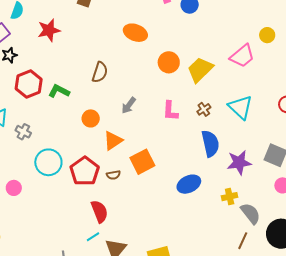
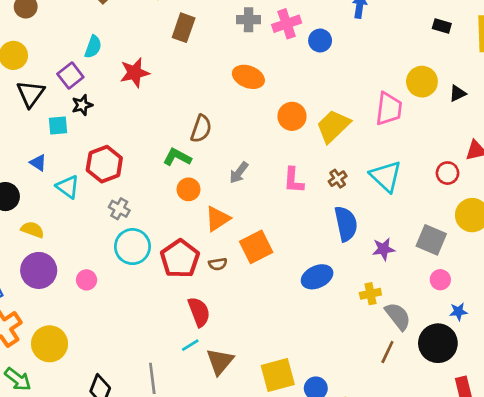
yellow circle: (267, 35) -> (422, 82), size x1.5
pink trapezoid: (242, 56) -> (389, 109), turned -44
red hexagon: (29, 84) -> (104, 164), moved
green L-shape: (59, 91) -> (177, 157), moved
gray cross: (23, 132) -> (119, 209), moved
purple star: (239, 163) -> (383, 249), size x0.7

